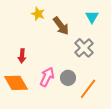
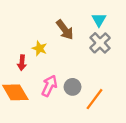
yellow star: (38, 14) -> (40, 48), moved
gray cross: (84, 48) -> (100, 43), moved

